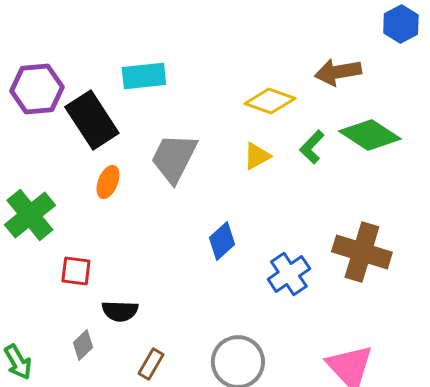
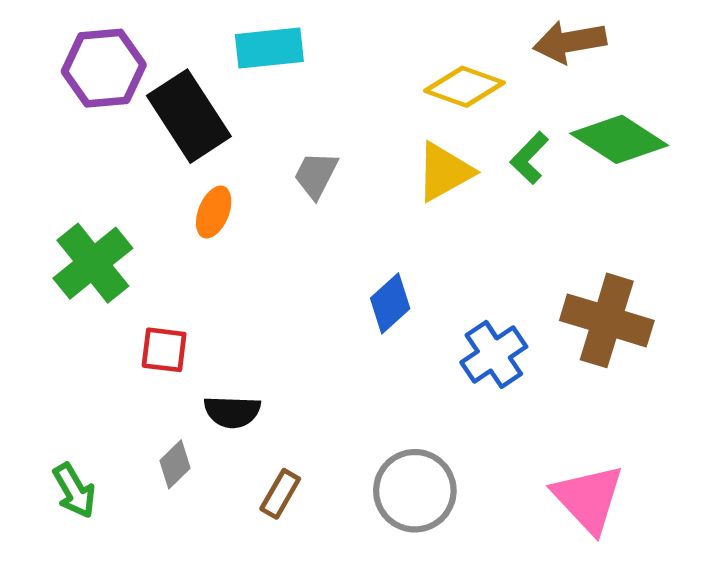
yellow triangle: (257, 156) -> (444, 172), size x1.4
gray trapezoid: (174, 158) -> (316, 175), size x0.6

